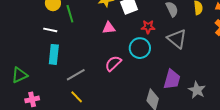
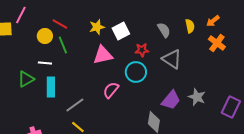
pink triangle: (109, 28) -> (103, 55), size x1.5
green triangle: (20, 75) -> (26, 79), moved
purple trapezoid: (172, 79) -> (171, 100), turned 30
gray star: (197, 90) -> (197, 97), moved

